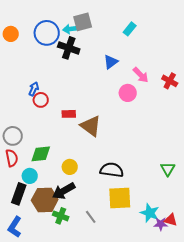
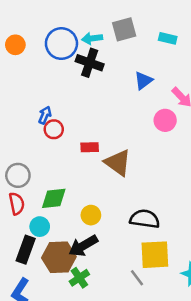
gray square: (83, 22) -> (124, 29), moved
cyan rectangle: (130, 29) -> (168, 38), turned 64
green cross: (61, 216) -> (79, 278), turned 35
gray line: (91, 217) -> (137, 278), moved

